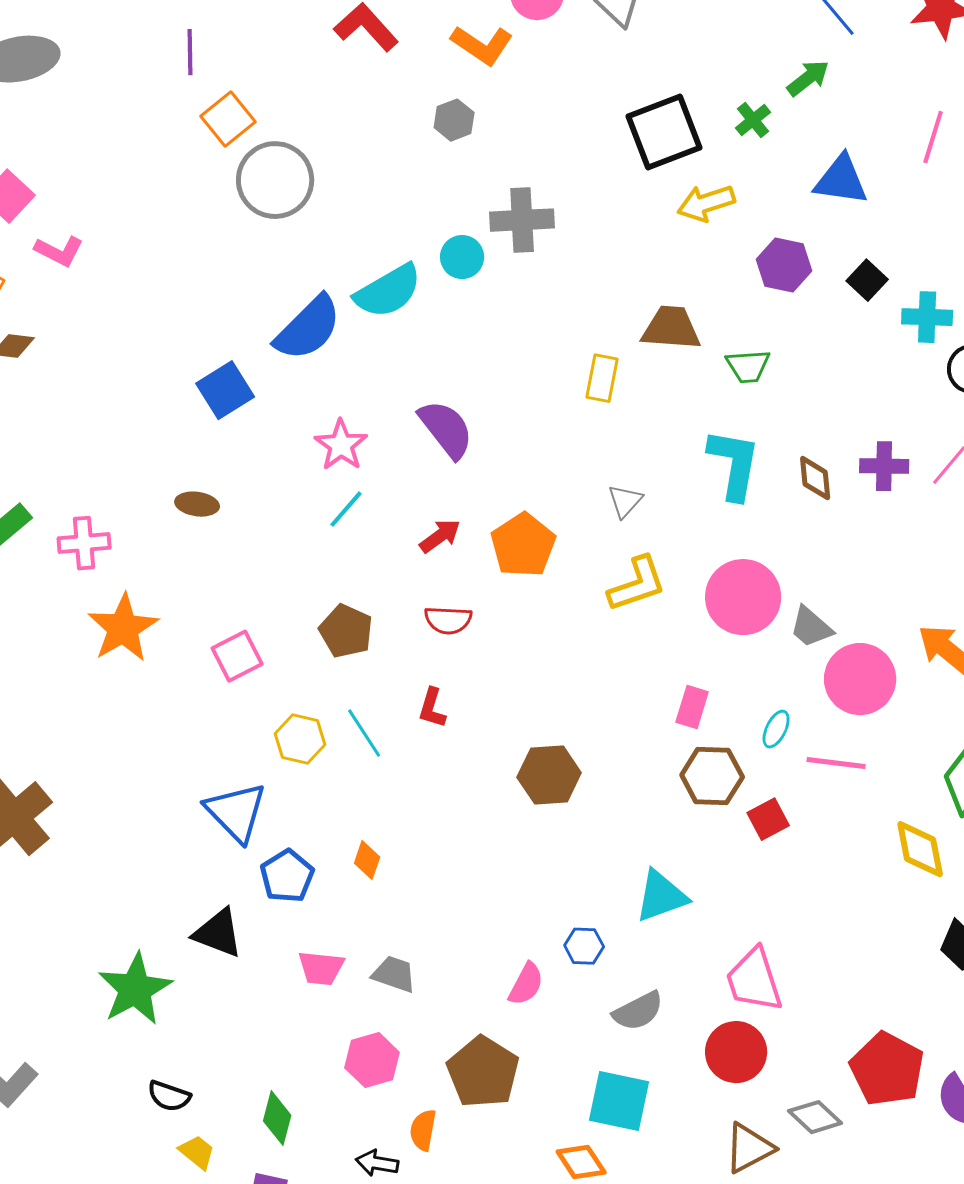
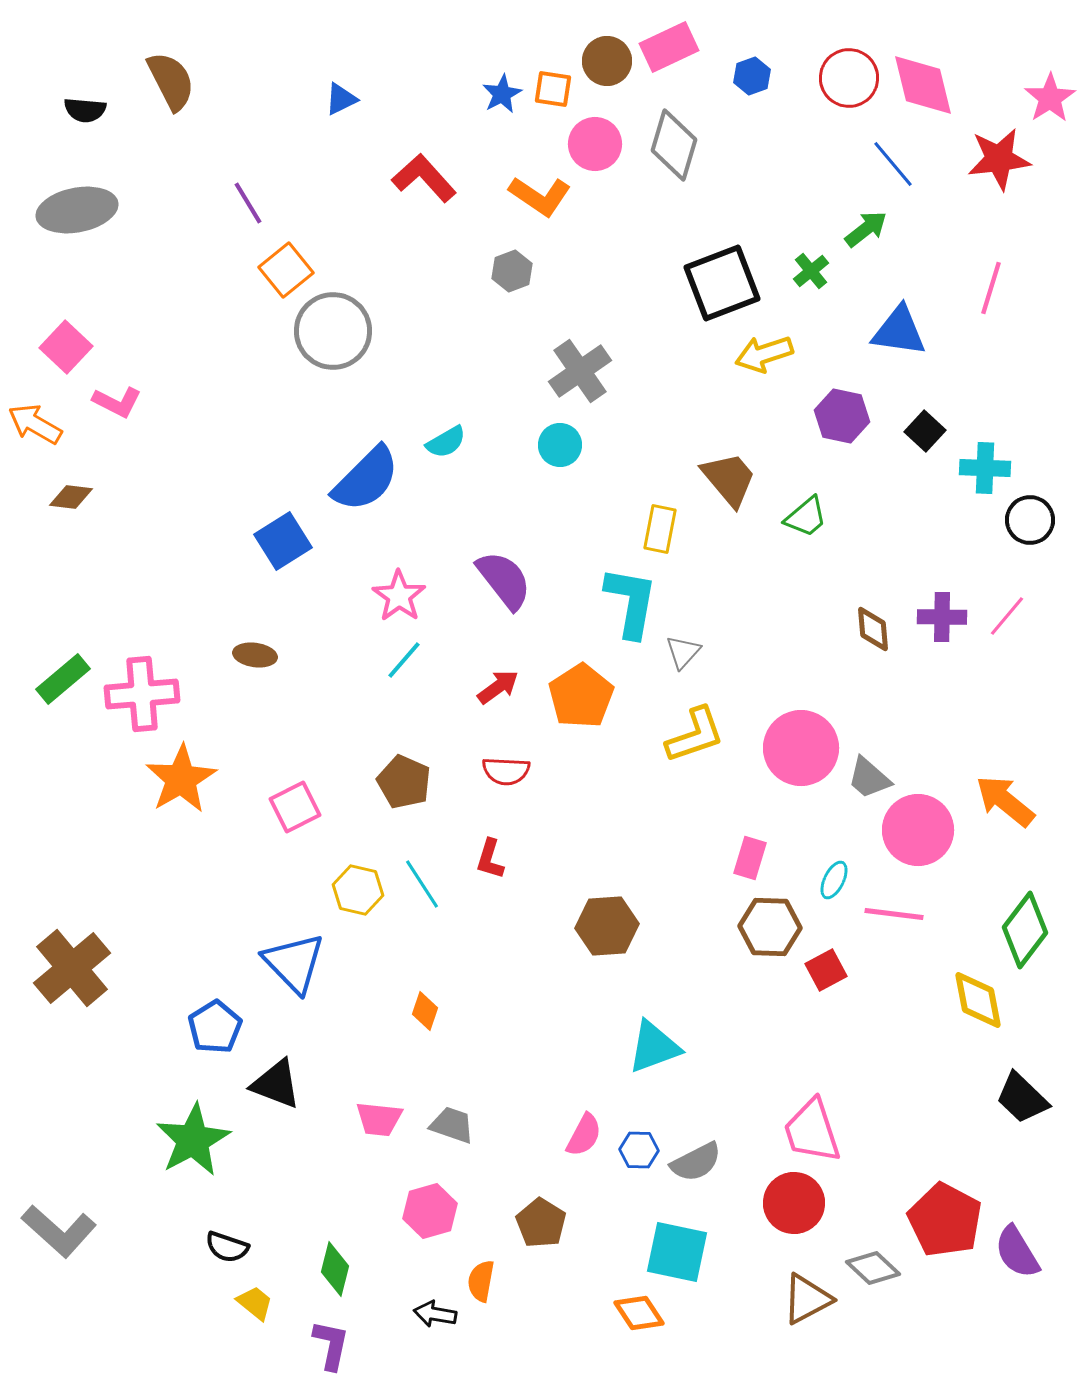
purple line: (190, 52) -> (248, 203), turned -30
gray cross: (522, 220) -> (580, 371), turned -32
cyan circle: (462, 257) -> (560, 445), moved
cyan semicircle: (388, 291) -> (446, 442), size x0.6
brown trapezoid: (671, 328) -> (729, 479), turned 46
green trapezoid: (748, 366) -> (806, 517), turned -36
cyan L-shape: (734, 464) -> (631, 602), moved
pink cross: (84, 543) -> (142, 694), size x1.4
blue pentagon: (287, 876) -> (215, 1027), moved
cyan triangle: (661, 896) -> (654, 1047), moved
blue hexagon: (584, 946) -> (639, 1150), moved
brown pentagon: (483, 1072) -> (541, 1223), size x0.7

